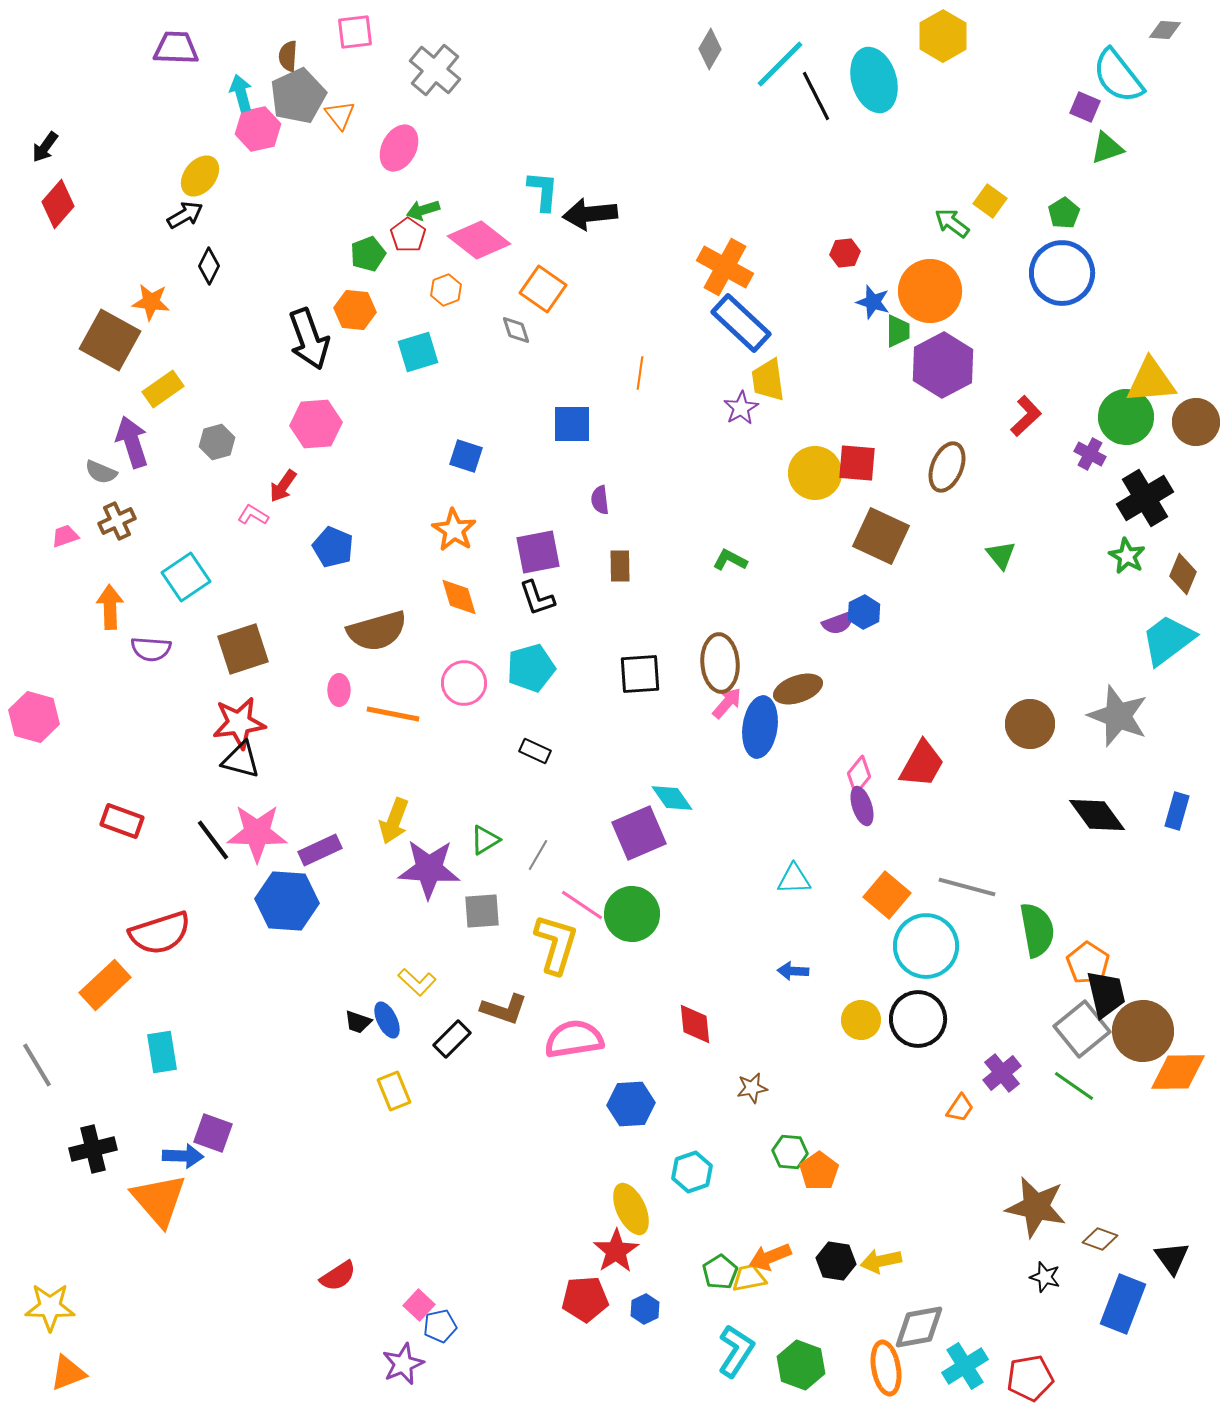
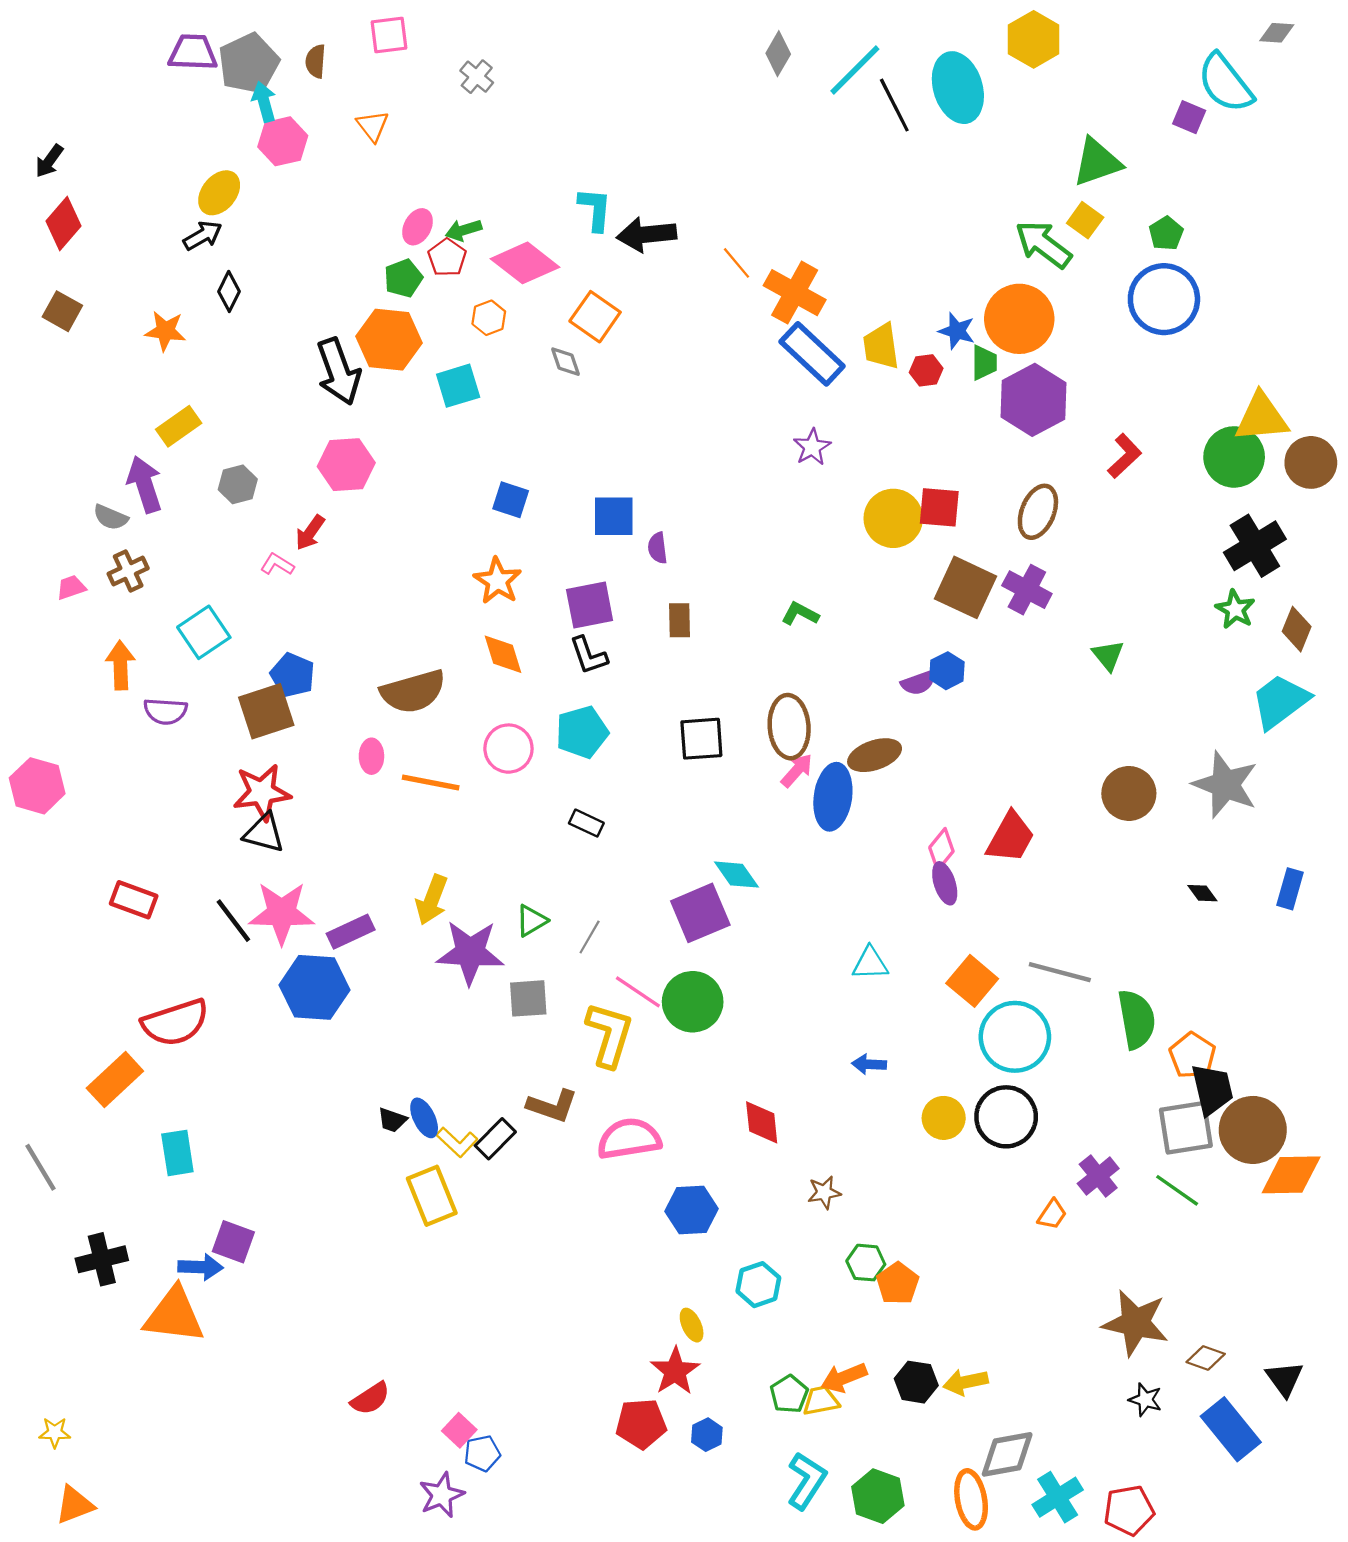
gray cross: (435, 70) -> (477, 77), size x0.6
gray pentagon: (298, 96) -> (249, 63), moved
pink ellipse: (399, 148) -> (418, 227), moved, size x0.7
green triangle: (1107, 148) -> (1097, 162), moved, size x1.4
green arrow: (952, 223) -> (1043, 244), size x1.5
red hexagon: (845, 253) -> (926, 370), moved
orange hexagon: (355, 310) -> (389, 340), size x1.4
brown square: (110, 340) -> (62, 311), moved, size x0.6
orange line: (640, 373) -> (736, 263), moved, turned -48
yellow trapezoid: (768, 380) -> (881, 346), moved
blue square: (572, 424) -> (614, 516), moved
purple cross: (1090, 454) -> (1027, 590), moved, size x1.4
blue pentagon: (333, 547) -> (293, 675), moved
green triangle: (1001, 555) -> (1108, 655), moved
black diamond: (1097, 815) -> (1202, 893), size x0.5
yellow L-shape: (417, 982) -> (457, 1142), moved
gray square: (1082, 1029) -> (1186, 1128), turned 30
yellow rectangle: (394, 1091) -> (432, 1196), size x1.4
orange triangle: (159, 1200) -> (174, 1315), turned -42
yellow ellipse: (631, 1209) -> (692, 1325), size x0.6
blue rectangle: (1123, 1304) -> (1231, 1429), turned -60
yellow star: (50, 1307) -> (55, 1432), size x0.6

